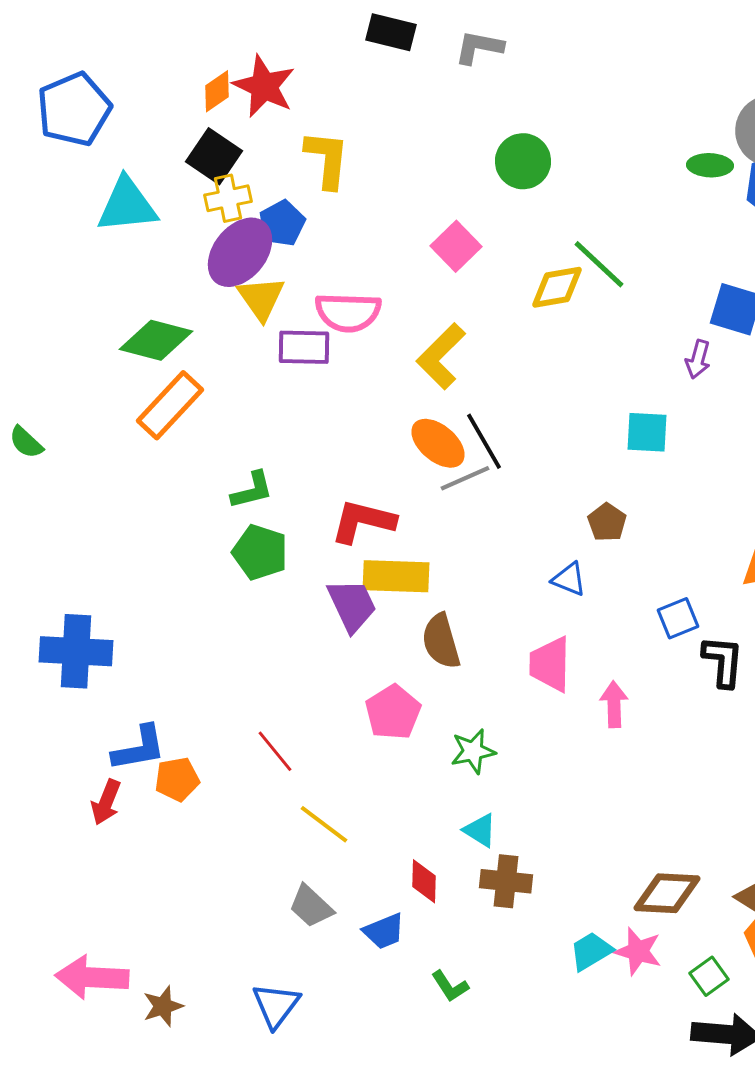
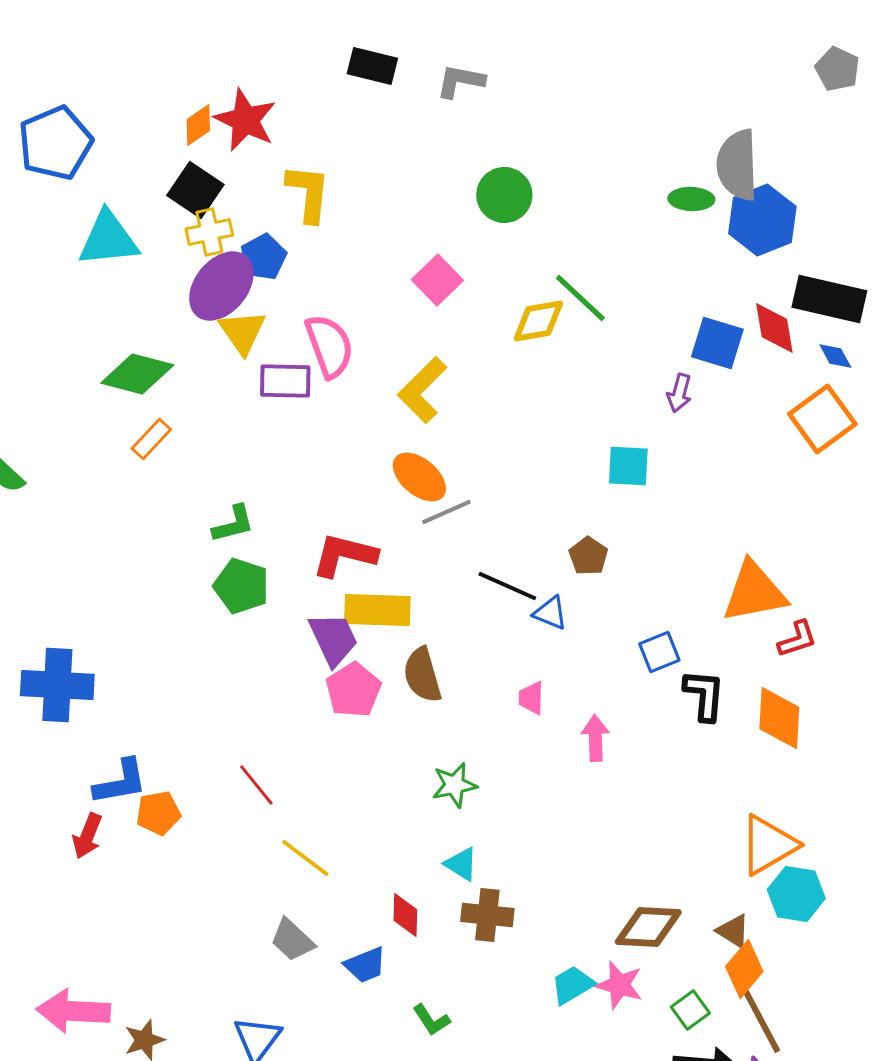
pink semicircle: (348, 312) -> (329, 346), turned -112
orange rectangle: (170, 405) -> (151, 439), size x0.6
black line: (484, 441) -> (507, 586), moved, turned -36
pink trapezoid: (550, 664) -> (531, 698), size x0.6
pink pentagon: (393, 712) -> (353, 690), moved

